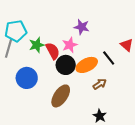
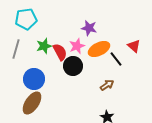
cyan pentagon: (16, 31) -> (26, 19), moved
orange ellipse: (87, 65) -> (99, 49), moved
brown ellipse: (61, 96) -> (32, 103), moved

